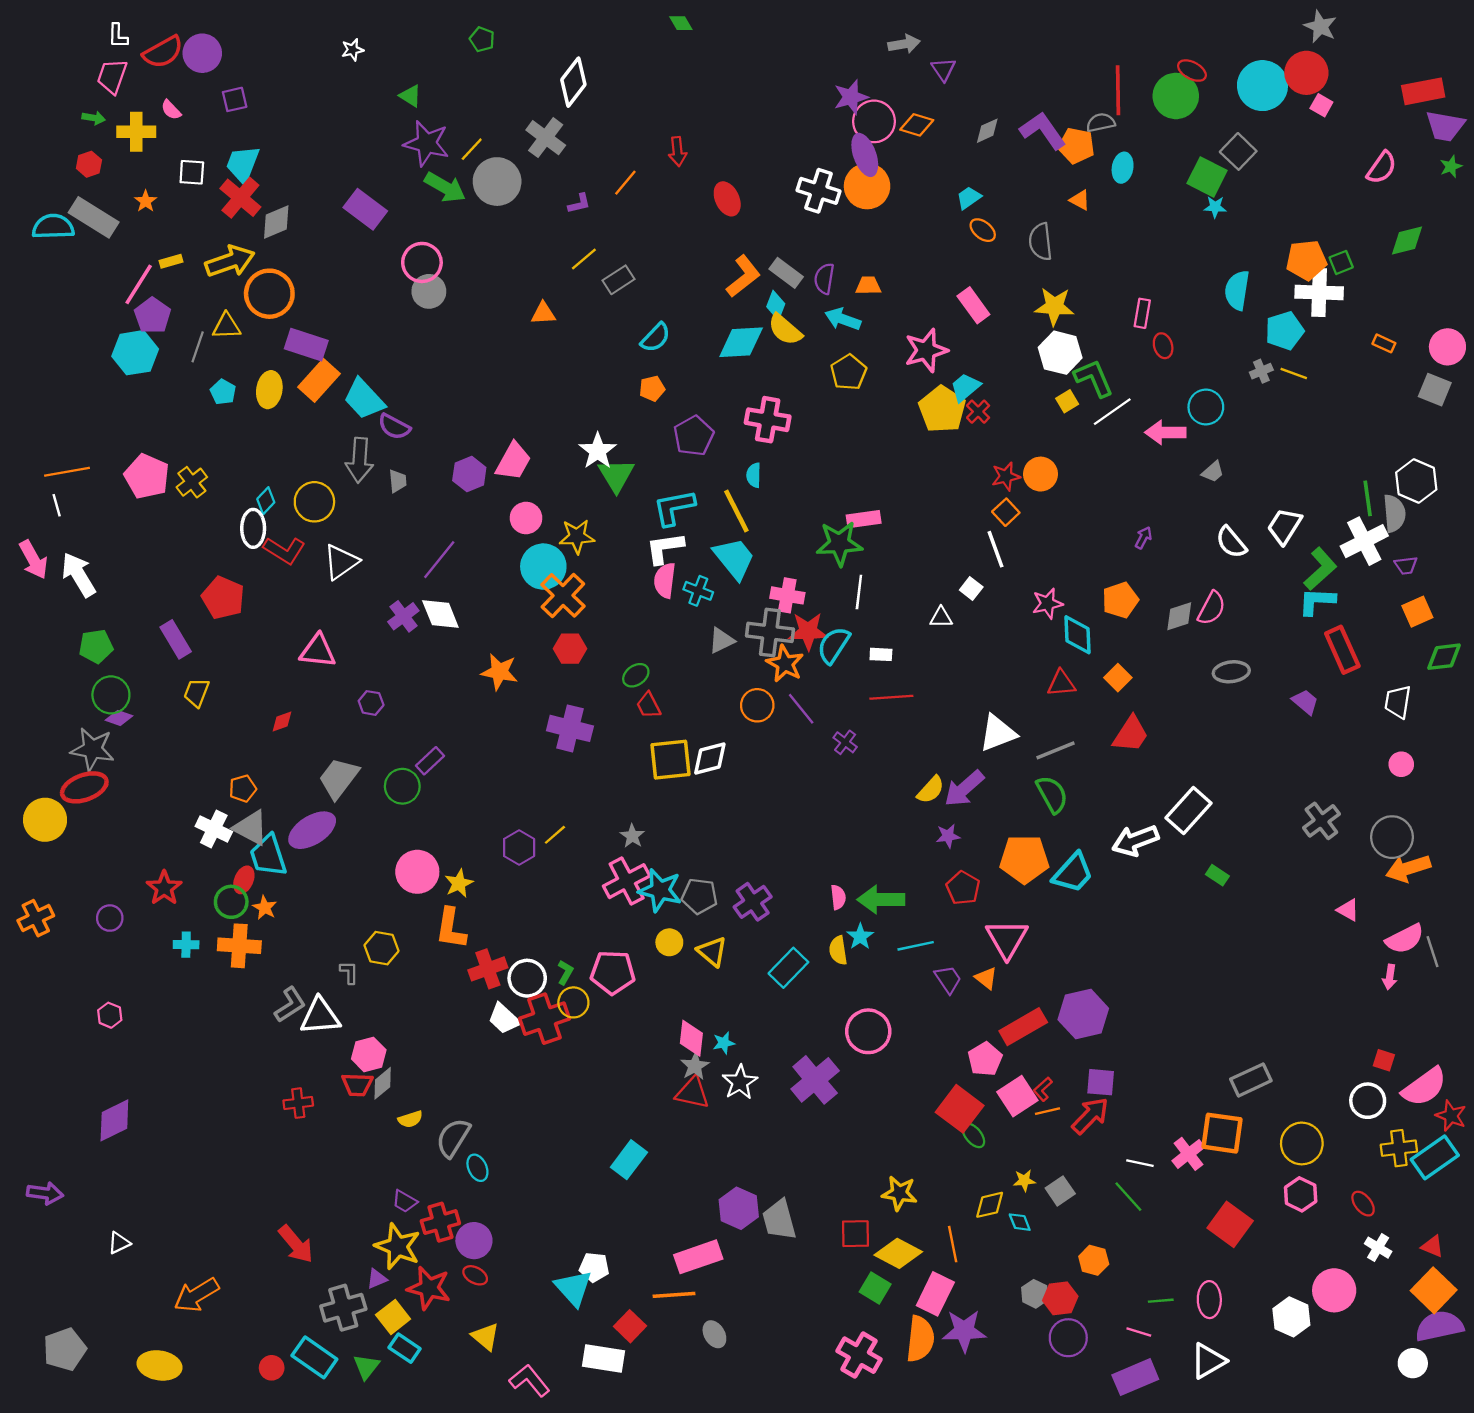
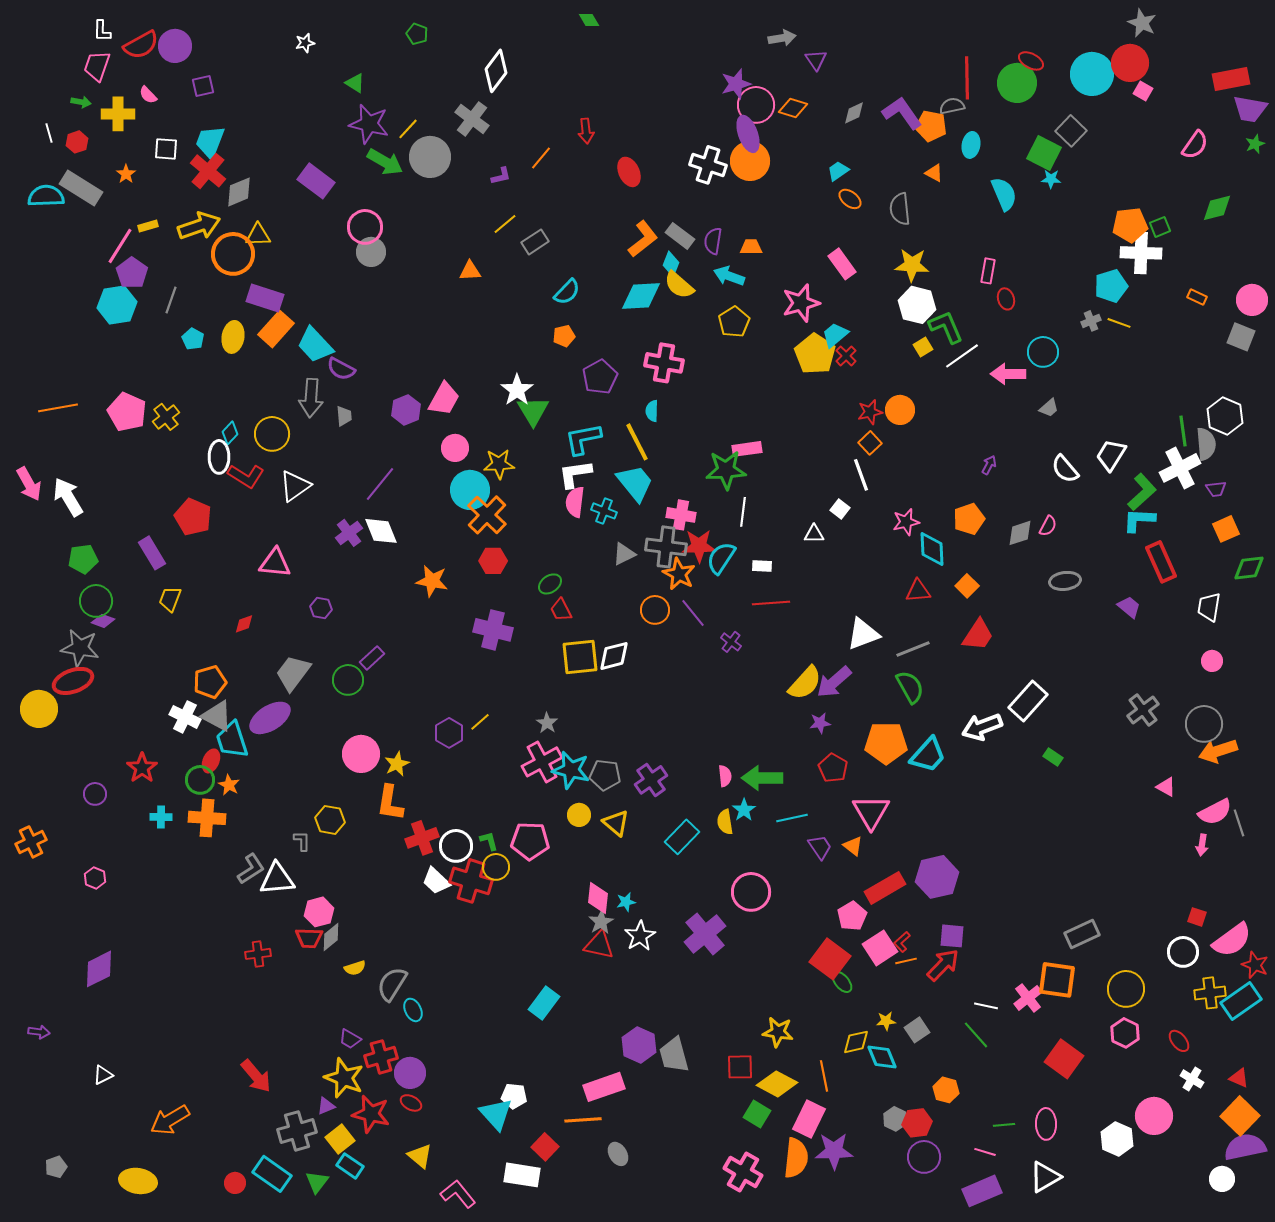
cyan semicircle: (1237, 290) -> (1004, 194), moved, turned 148
yellow triangle: (227, 326) -> (258, 235), moved
white line: (57, 505) -> (49, 133), moved
pink semicircle: (1212, 608) -> (1048, 526), size x0.7
orange pentagon: (243, 789) -> (210, 682), size x1.4
yellow semicircle: (931, 790) -> (805, 683), size x1.4
orange cross: (36, 918) -> (31, 842), moved
green L-shape: (565, 972) -> (489, 841), turned -45
red cross: (544, 1019) -> (471, 881), turned 36
purple arrow: (45, 1193) -> (39, 1032), size x0.7
cyan diamond: (1020, 1222) -> (882, 1057), size x1.5
gray pentagon: (65, 1349) -> (56, 1167), size x0.6

